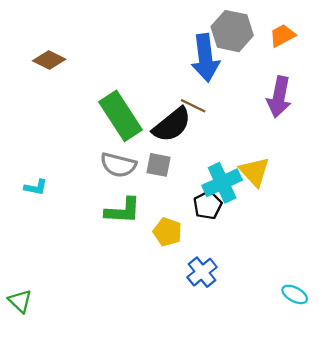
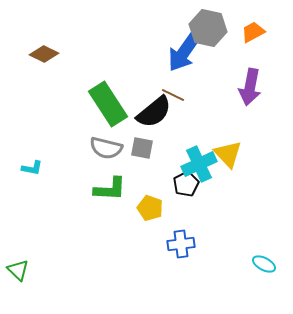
blue arrow: (205, 58) -> (184, 52), turned 42
blue cross: (202, 272) -> (181, 244), turned 32

